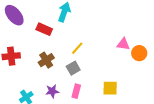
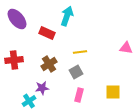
yellow line: (77, 48) -> (80, 52), turned 40
purple star: (52, 91) -> (42, 88), moved

